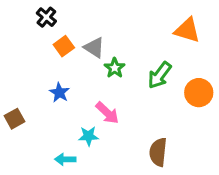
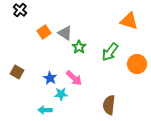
black cross: (46, 17) -> (20, 10), moved
blue star: (59, 93) -> (50, 78), moved
brown square: (14, 119) -> (17, 72), moved, turned -32

